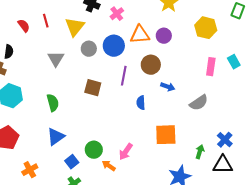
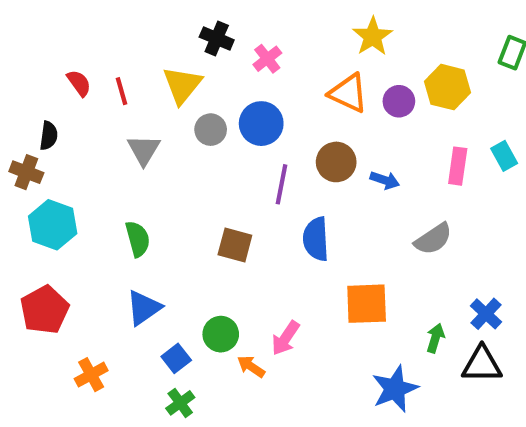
red line: (46, 21) -> (121, 91), moved
orange triangle: (140, 35) -> (348, 93), moved, turned 30
purple circle: (164, 36) -> (399, 101), moved
blue arrow: (168, 87) -> (385, 180), moved
brown square: (93, 88) -> (235, 245), moved
blue semicircle: (141, 103) -> (316, 239), size x1.5

